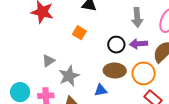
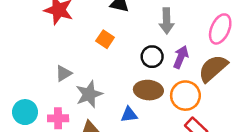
gray arrow: (137, 18) -> (167, 21), moved
purple arrow: (139, 44) -> (181, 57), turned 114

